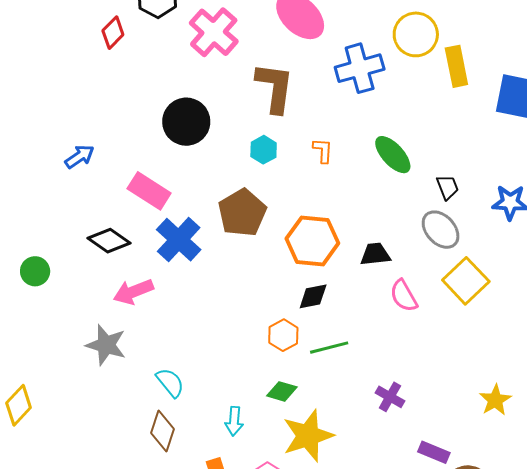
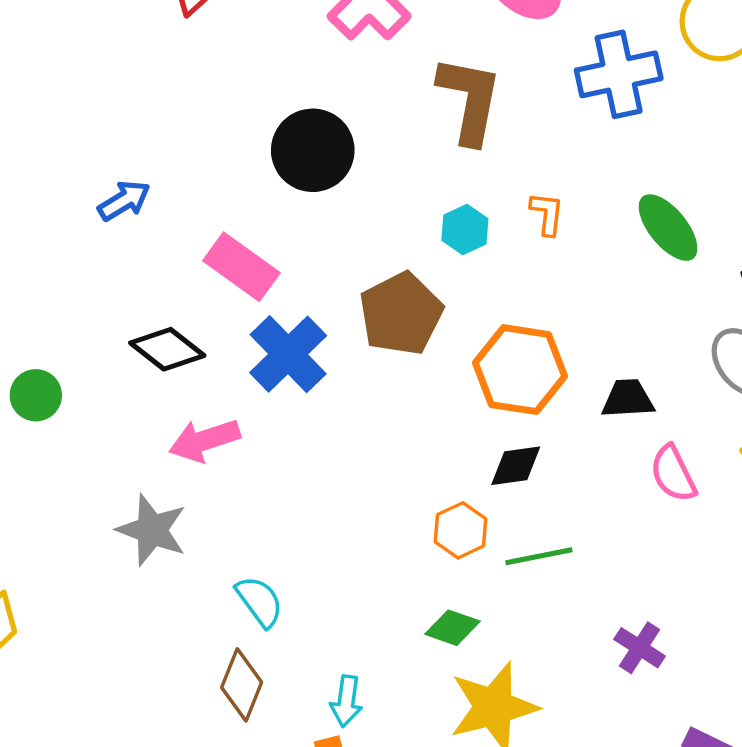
cyan hexagon: (264, 150) -> (465, 229), moved
cyan arrow: (234, 421) -> (346, 701), moved

